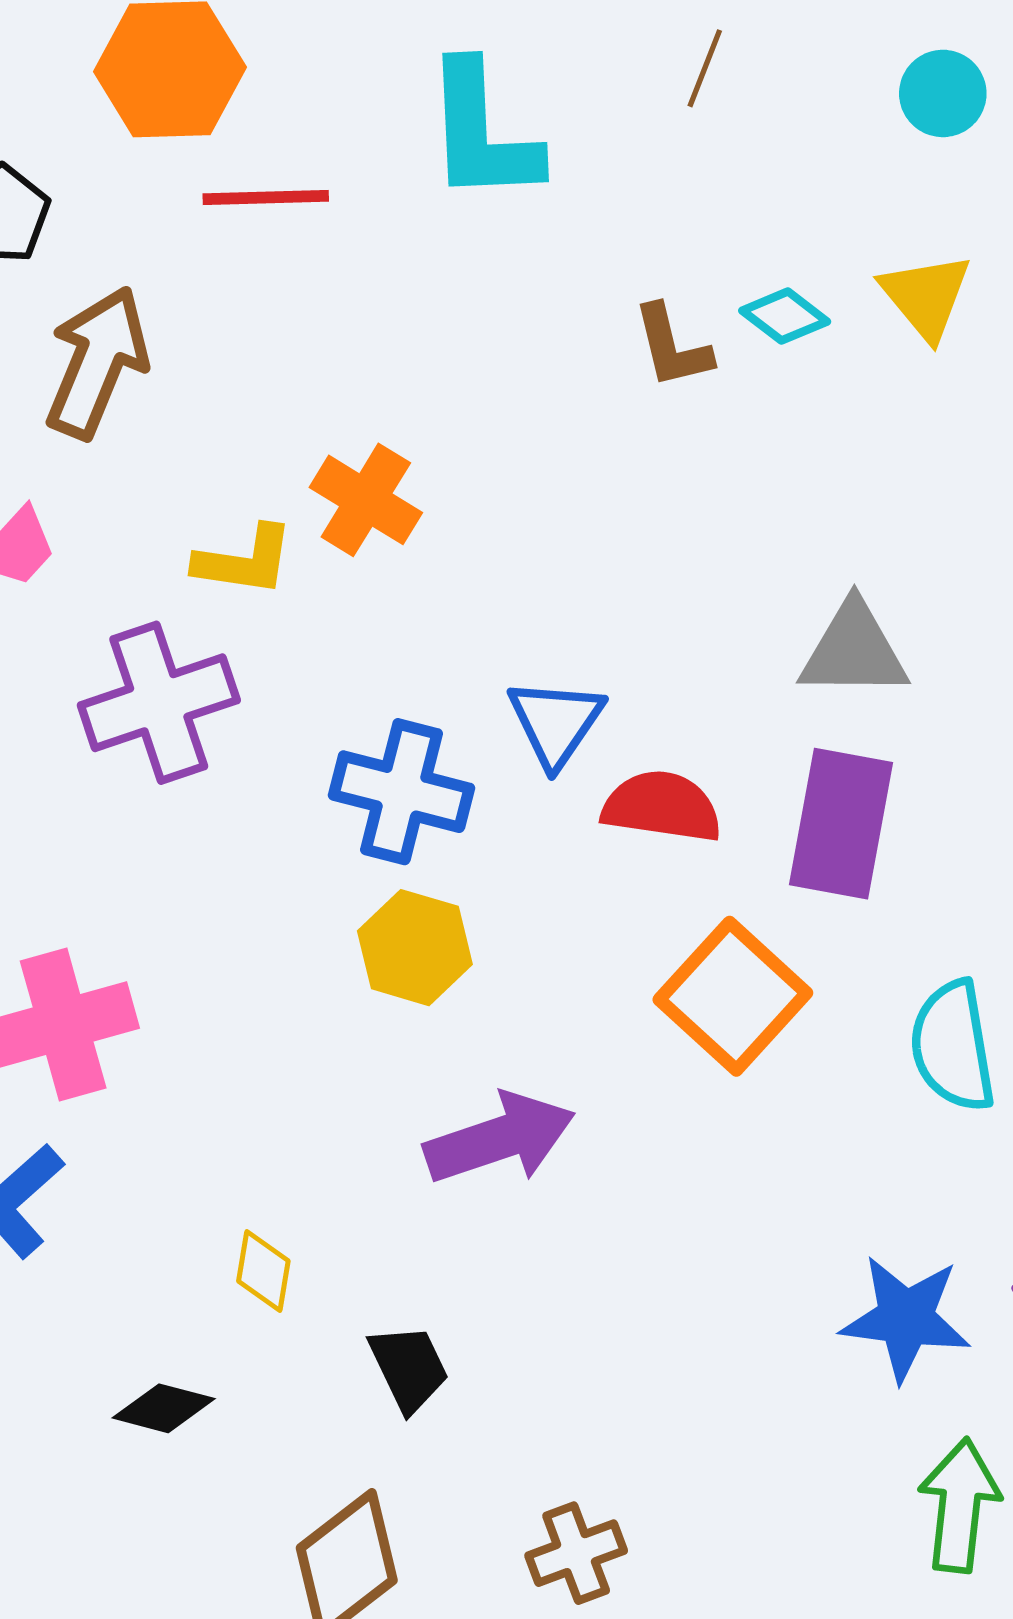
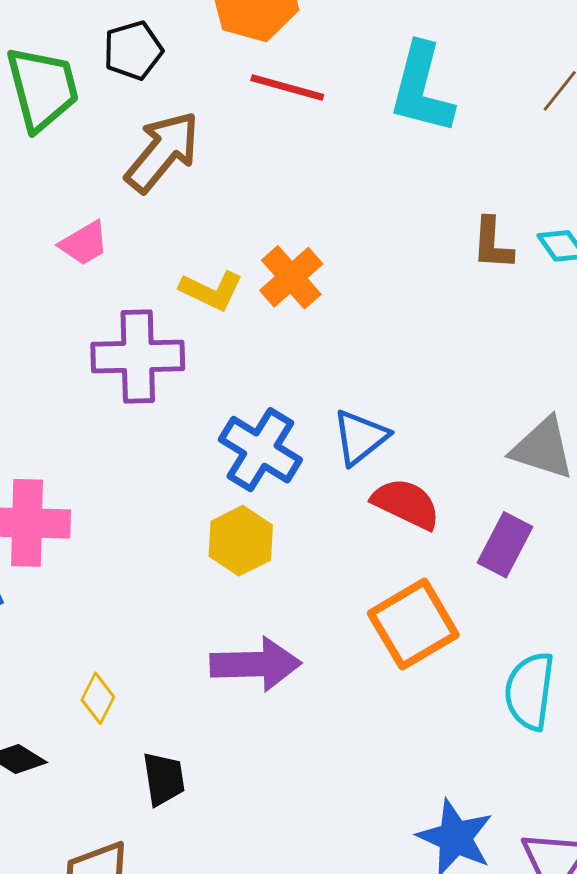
purple rectangle: (841, 824) -> (505, 545), size x0.7

